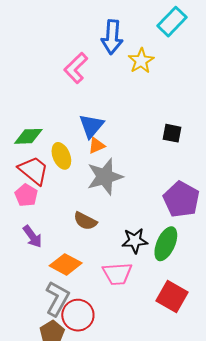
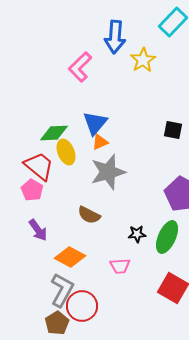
green diamond: (28, 136) -> (54, 133), moved
black star: (135, 241) -> (137, 234), size x0.7
pink trapezoid: (117, 274) -> (120, 266), size x0.7

